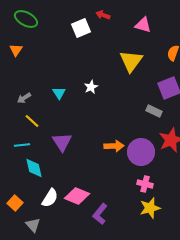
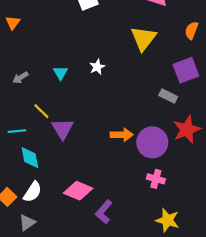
yellow line: (32, 121) -> (41, 111), moved
white semicircle: (50, 198) -> (33, 192), moved
yellow star: (150, 208) -> (167, 220), moved, turned 30
gray triangle: (33, 225) -> (27, 223), turned 35

